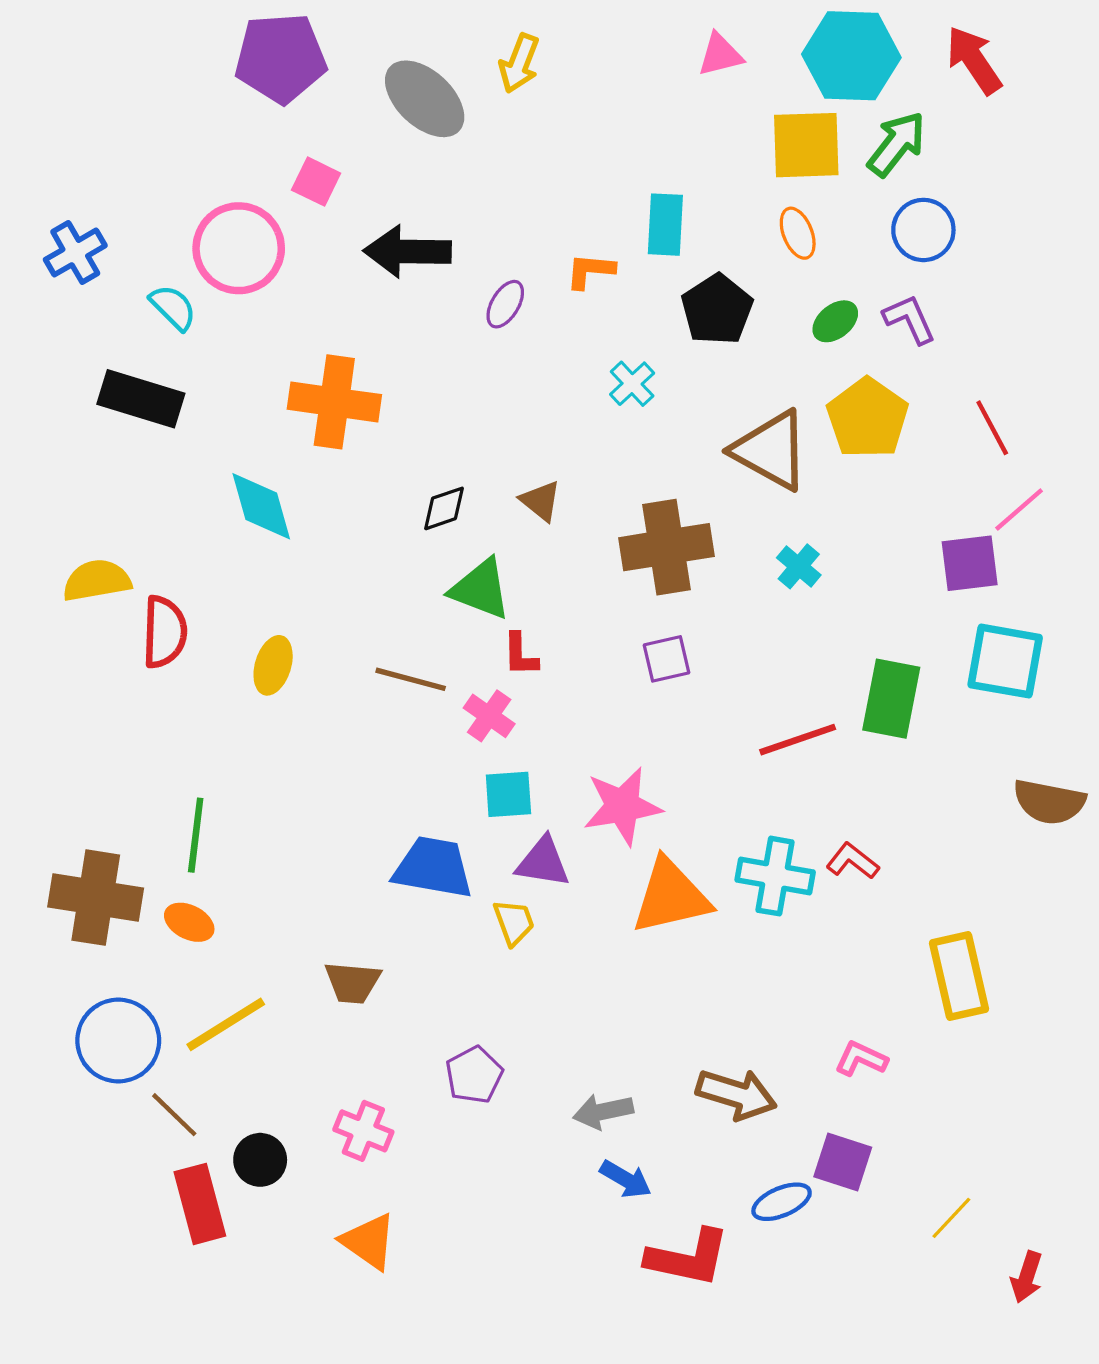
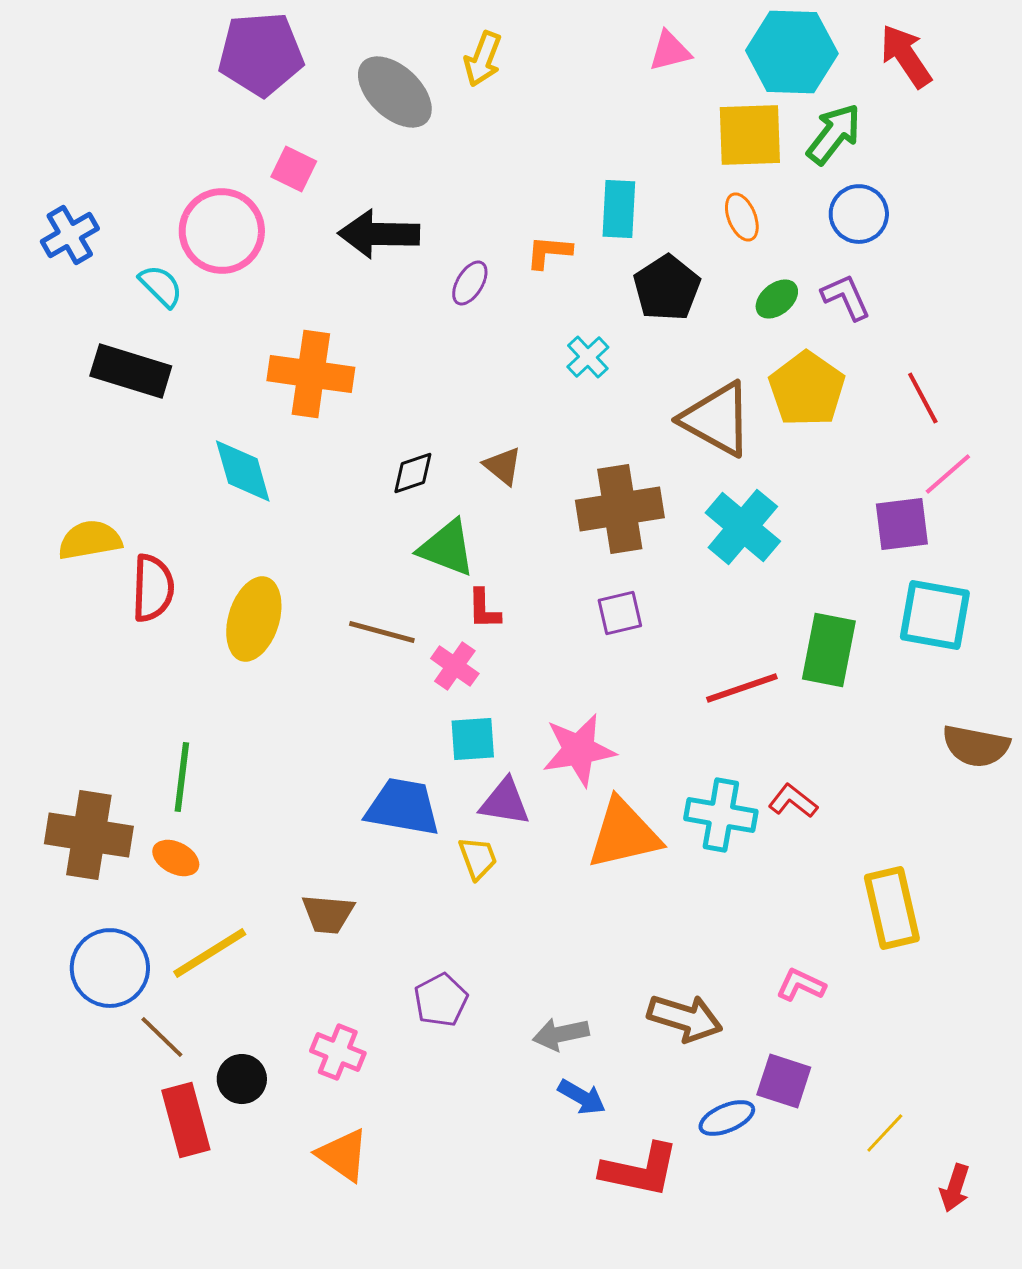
cyan cross: (799, 566) -> (743, 527), size x1.8
yellow ellipse: (273, 665) -> (254, 619), size x1.5

